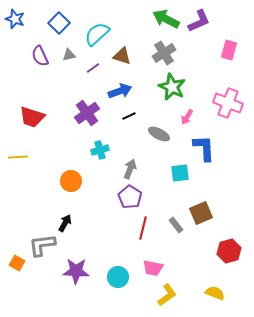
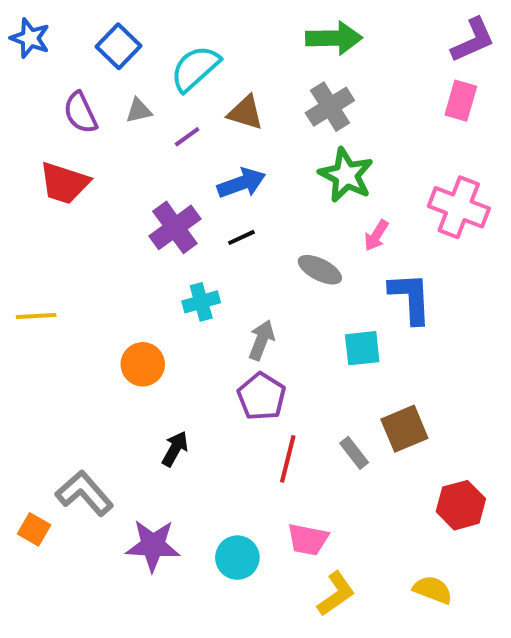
green arrow: (166, 19) -> (334, 38), turned 152
purple L-shape: (199, 21) -> (473, 40), moved
black line: (129, 116) -> (241, 237), moved
red trapezoid: (32, 117) -> (64, 183), moved
black arrow: (65, 223) -> (175, 449), moved
gray L-shape: (42, 245) -> (84, 493), turned 56

